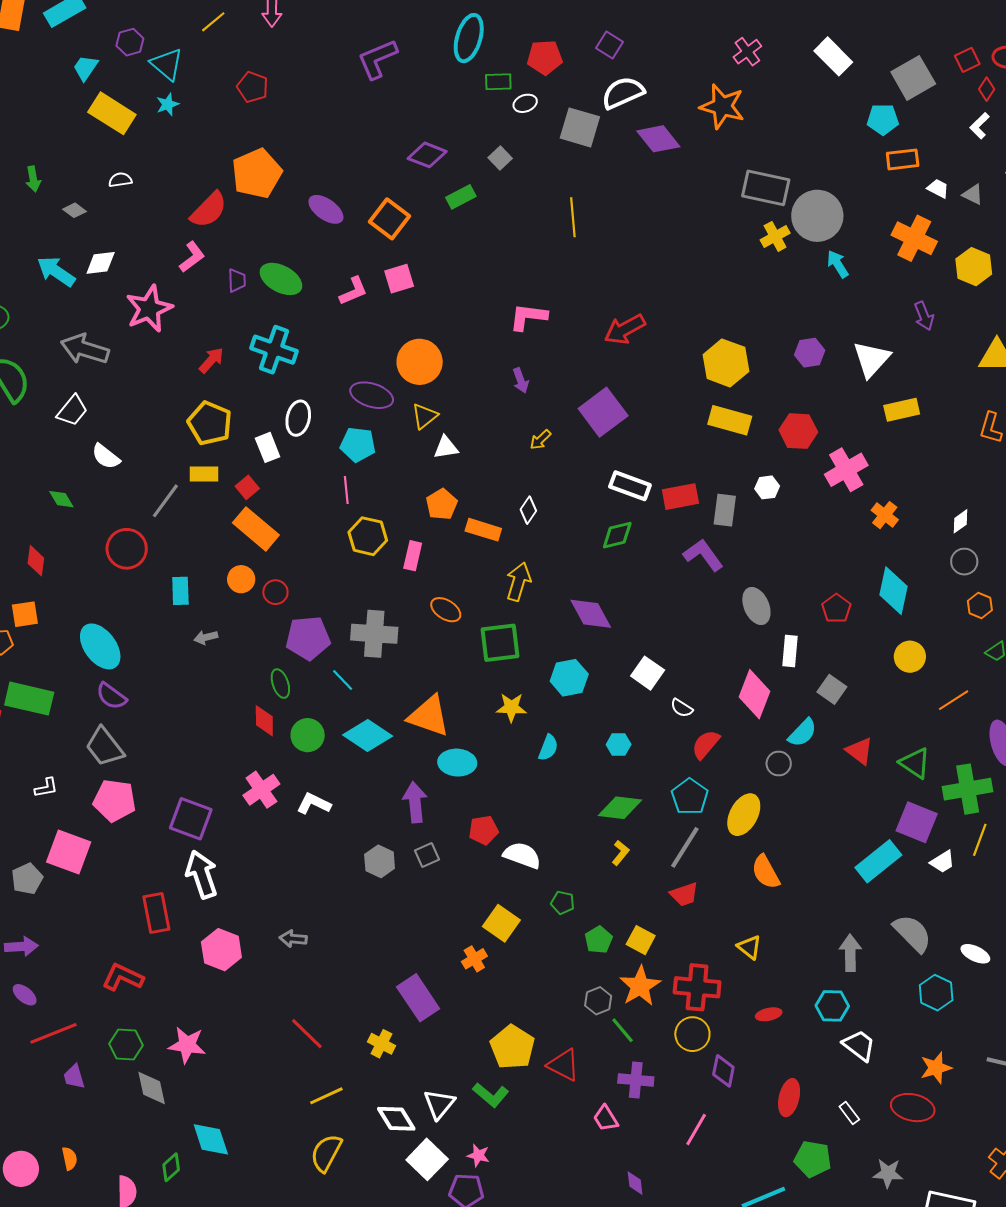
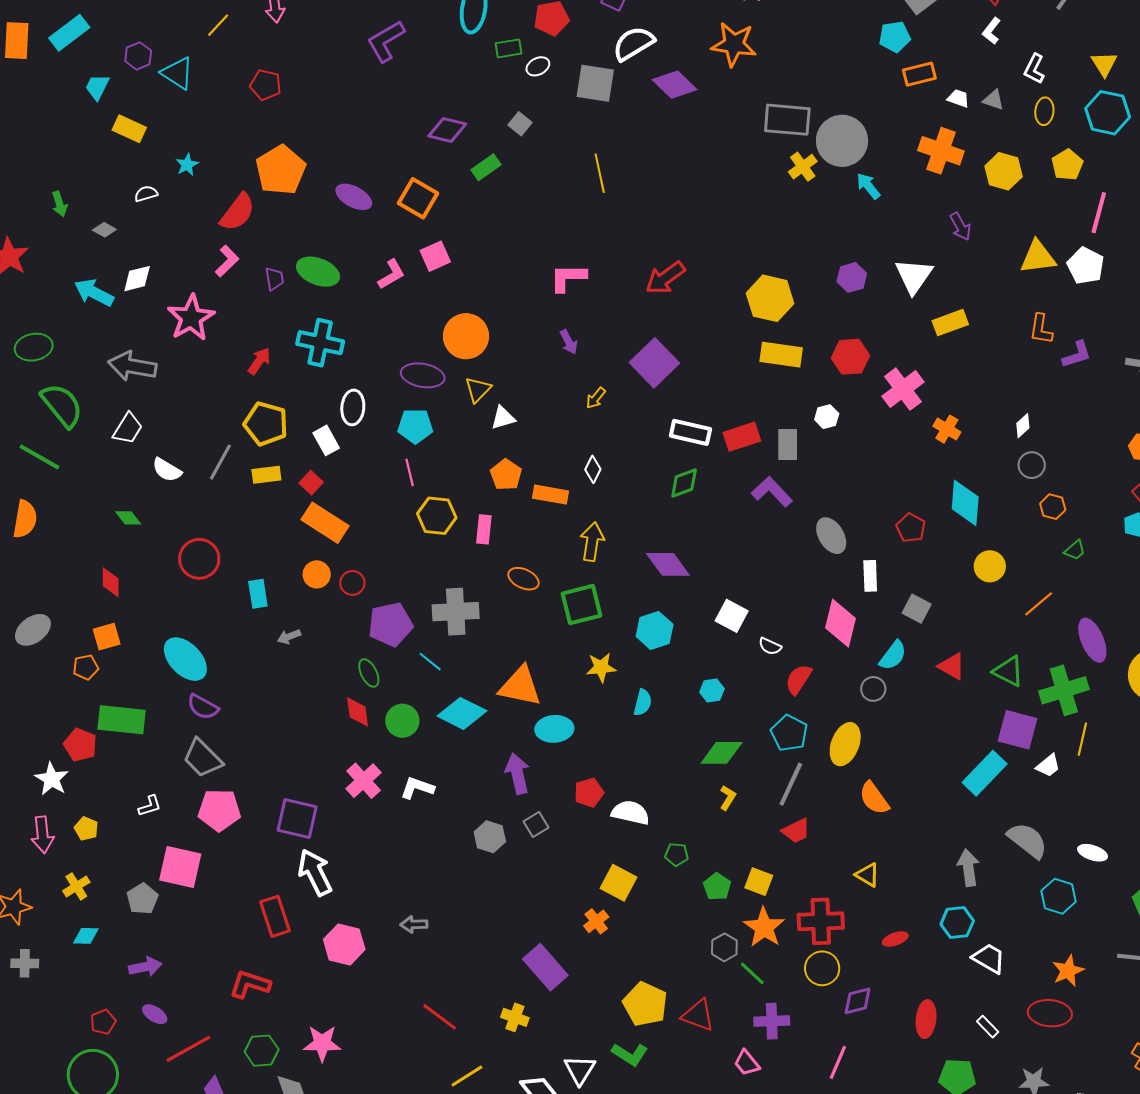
cyan star: (168, 104) -> (187, 165), moved
yellow rectangle: (112, 113) -> (129, 129), size x0.7
gray line: (165, 501) -> (220, 462), moved
purple diamond: (723, 1071) -> (858, 1001), turned 72

